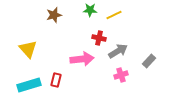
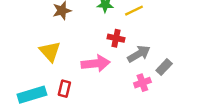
yellow triangle: (28, 49) -> (50, 51), moved
gray rectangle: (149, 61) -> (164, 67), moved

